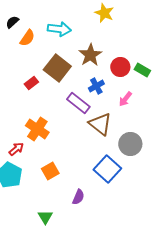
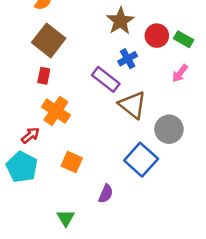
brown square: (57, 68) -> (49, 40), moved
red rectangle: (31, 83) -> (44, 76), moved, turned -40
pink arrow: (125, 99) -> (180, 73), moved
orange square: (50, 171) -> (72, 162), turned -36

